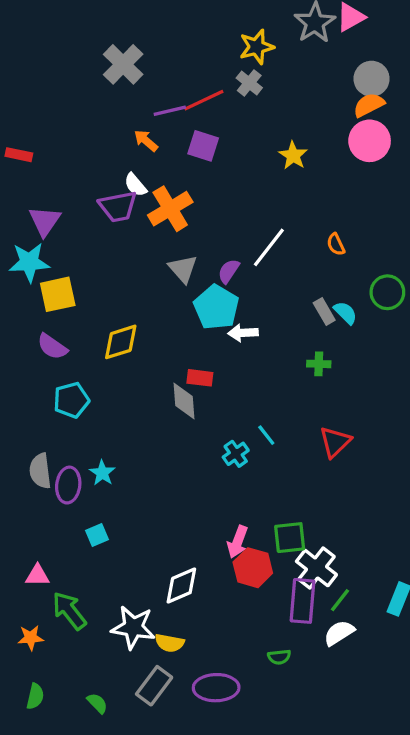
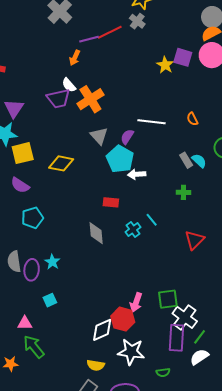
orange arrow: (146, 141) -> (75, 58), turned -105
purple square: (203, 146) -> (183, 57), moved
white line: (269, 247) -> (151, 122), turned 60
yellow diamond: (121, 342) -> (61, 163), moved, turned 30
gray diamond: (184, 401) -> (96, 233), moved
cyan line: (266, 435) -> (152, 220), moved
cyan cross: (236, 454) -> (133, 230), moved
red hexagon: (253, 568) -> (123, 319), moved
pink triangle: (37, 575) -> (25, 323), moved
white star: (133, 627) -> (131, 352), moved

